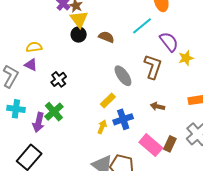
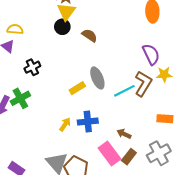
cyan line: (142, 26) -> (124, 91), moved
brown L-shape: (153, 67) -> (143, 84), moved
yellow rectangle: (108, 101) -> (77, 88), moved
brown arrow: (158, 106) -> (124, 134), moved

